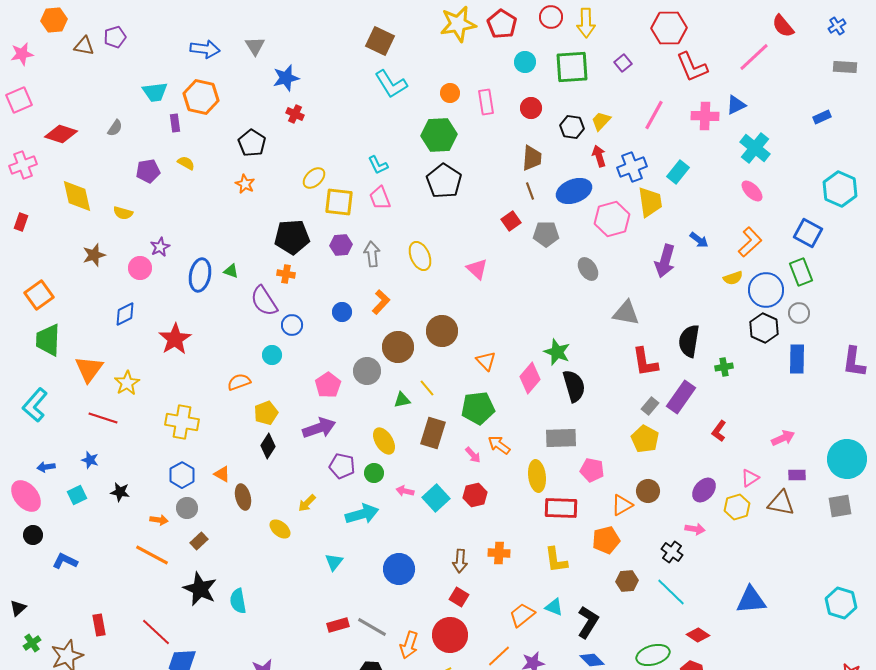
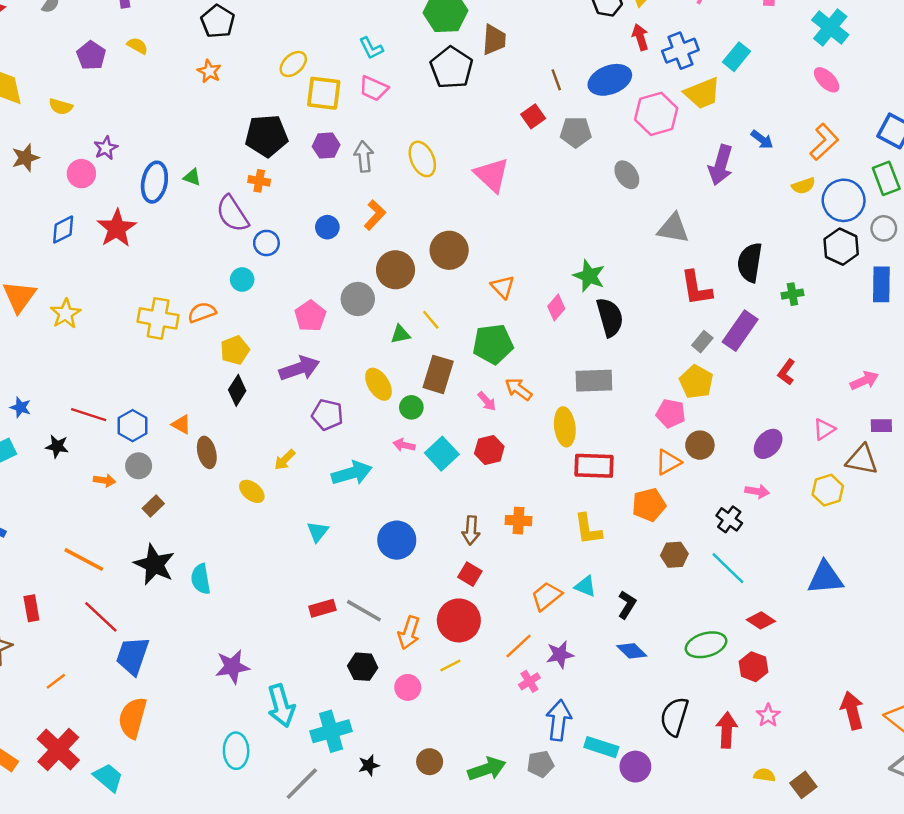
brown trapezoid: (532, 158) -> (494, 40), moved
purple pentagon: (148, 171) -> (91, 55), turned -30
pink trapezoid: (380, 198) -> (374, 88), turned -45
yellow trapezoid: (650, 202) -> (702, 93), turned 76
pink triangle: (477, 269) -> (492, 175), size x1.4
red star: (175, 339) -> (117, 228), moved
pink diamond: (530, 378) -> (556, 308), size x0.7
red line: (103, 418) -> (89, 415), moved
yellow cross: (182, 422) -> (158, 318), moved
pink pentagon: (592, 470) -> (671, 413), moved
green circle: (374, 473) -> (411, 407), moved
yellow hexagon: (737, 507) -> (828, 490), moved
orange line: (152, 555) -> (84, 560), moved
black L-shape: (588, 622) -> (627, 605), size x0.7

